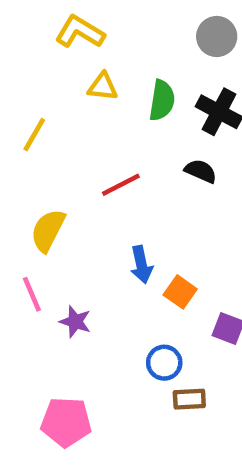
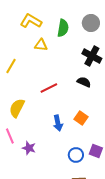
green semicircle: (162, 100) -> (63, 28), moved
orange square: (180, 292) -> (81, 118), moved
blue circle: (164, 363) -> (76, 155), moved

